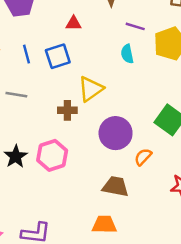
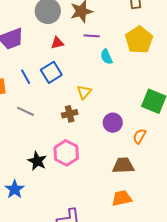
purple line: (135, 26) -> (92, 36), moved
yellow triangle: (91, 89) -> (84, 92), size x0.7
gray line: (16, 95) -> (26, 111), turned 30
purple circle: (116, 133) -> (113, 123), size x0.7

